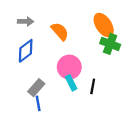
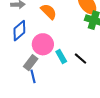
pink circle: (69, 67) -> (43, 44), moved
black line: (93, 86) -> (80, 59), turned -56

